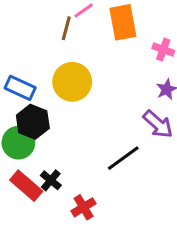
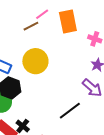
brown line: (66, 28) -> (31, 26), turned 49

